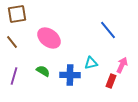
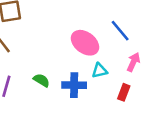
pink ellipse: (49, 38) -> (85, 43), moved
pink arrow: (122, 65) -> (133, 62), moved

